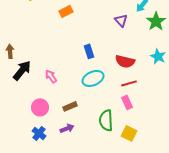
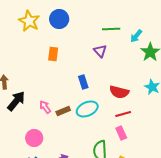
orange rectangle: (66, 11) -> (53, 54), moved, turned -56
purple triangle: (121, 20) -> (100, 51), moved
brown rectangle: (70, 106) -> (63, 111), moved

